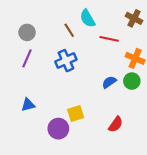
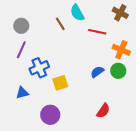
blue cross: (66, 61) -> (39, 68), moved
yellow square: (76, 113) -> (60, 83), moved

